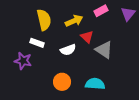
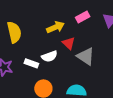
yellow semicircle: (44, 20) -> (14, 32), moved
white rectangle: (37, 43) -> (31, 63), moved

